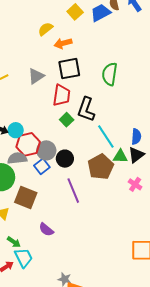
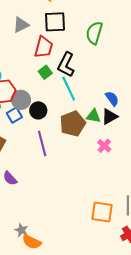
cyan line: (106, 137) -> (69, 89), moved
blue semicircle: (136, 137) -> (112, 99), turned -49

